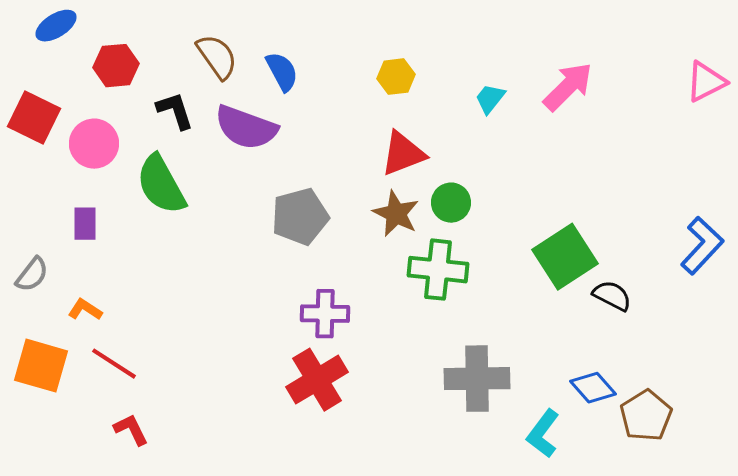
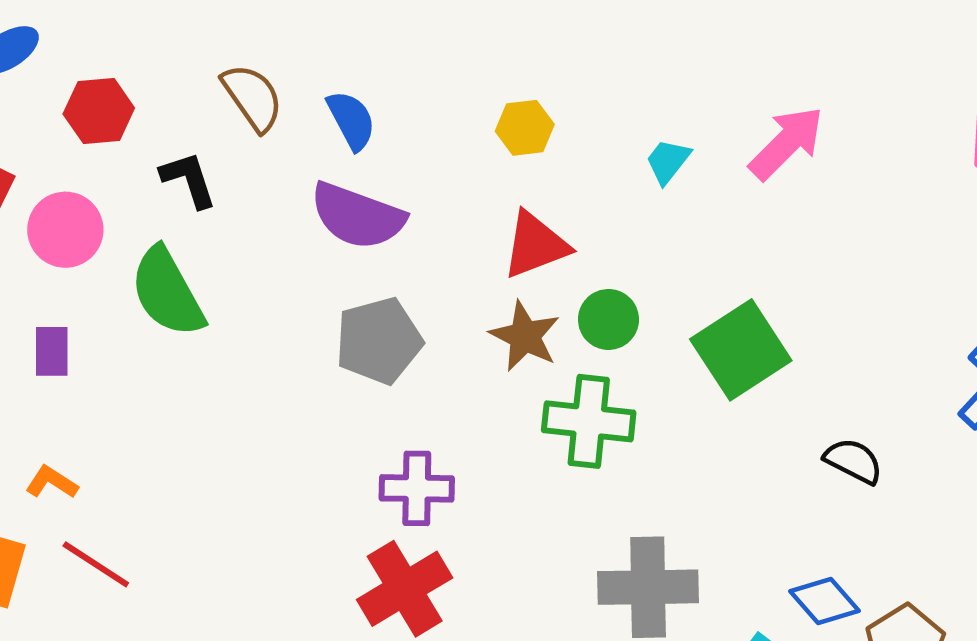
purple semicircle: (246, 128) -> (357, 216), moved
green square: (565, 257) -> (741, 350), moved

